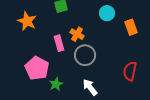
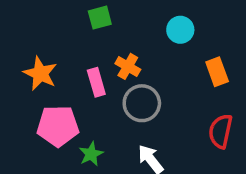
orange star: (27, 21) -> (40, 73), moved
orange rectangle: (131, 27) -> (217, 72), moved
pink pentagon: (37, 68) -> (58, 126), turned -30

